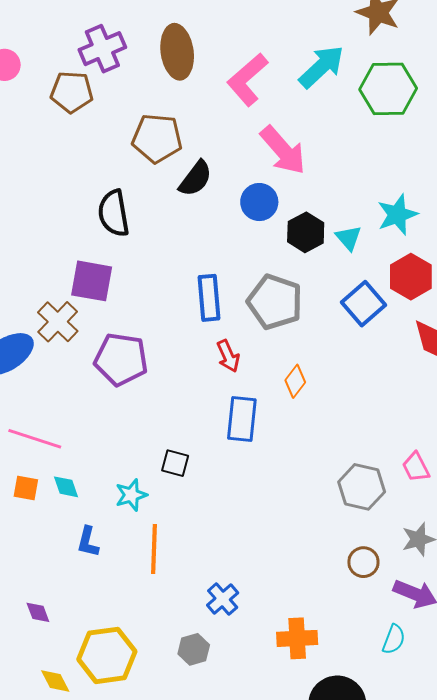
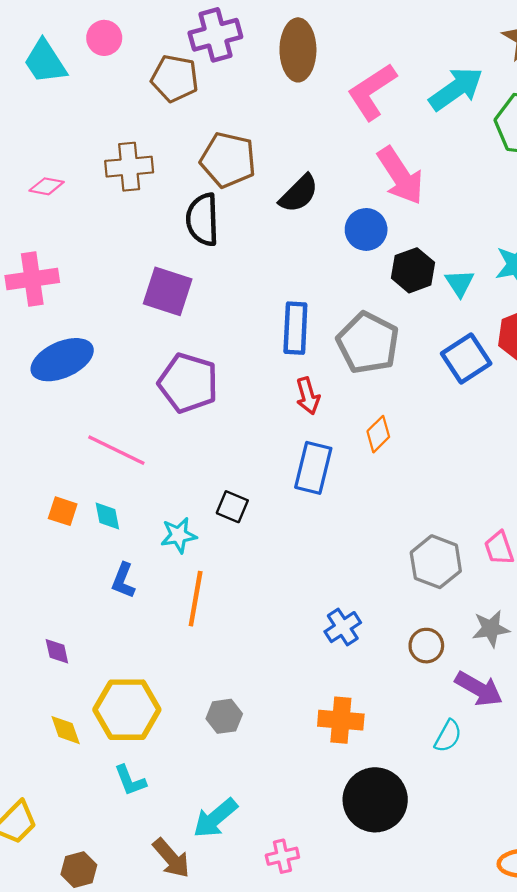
brown pentagon: (157, 138) -> (228, 160), moved
brown cross: (58, 322) -> (129, 167), moved, turned 33
pink line: (35, 439) -> (116, 450), moved
blue cross: (223, 599) -> (343, 627), moved

